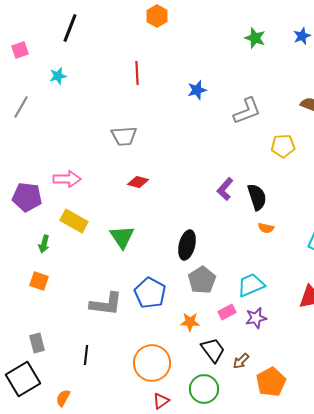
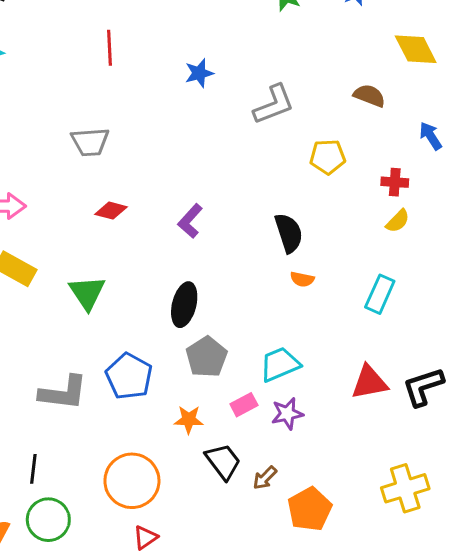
purple L-shape: (225, 189) -> (190, 221), moved
green circle: (204, 389) -> (48, 520), moved

